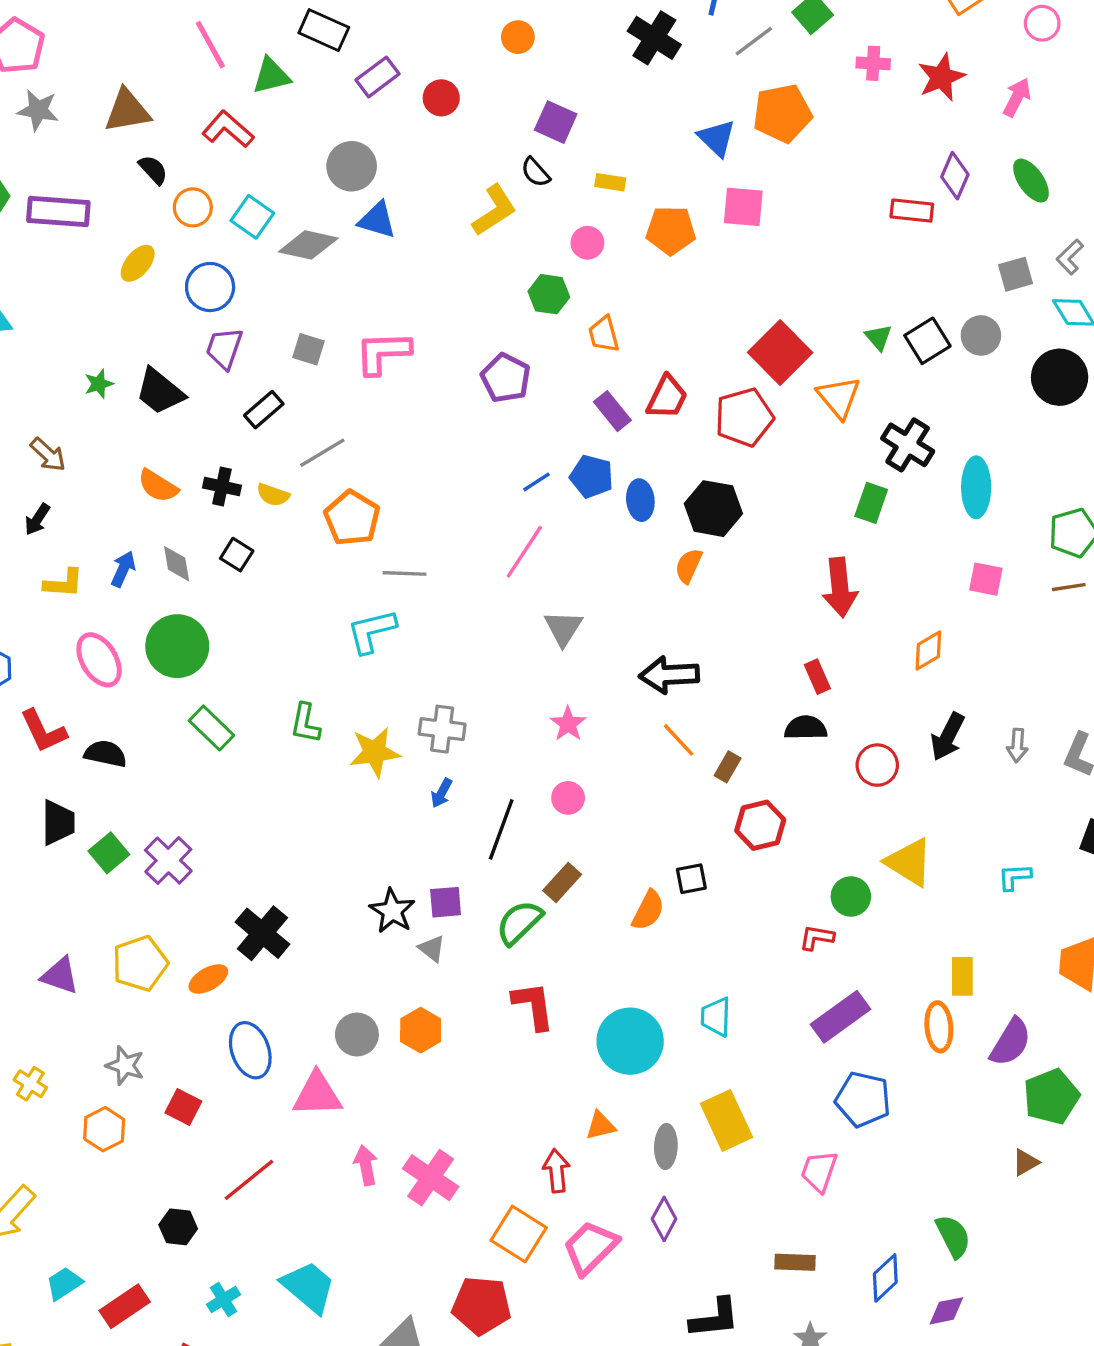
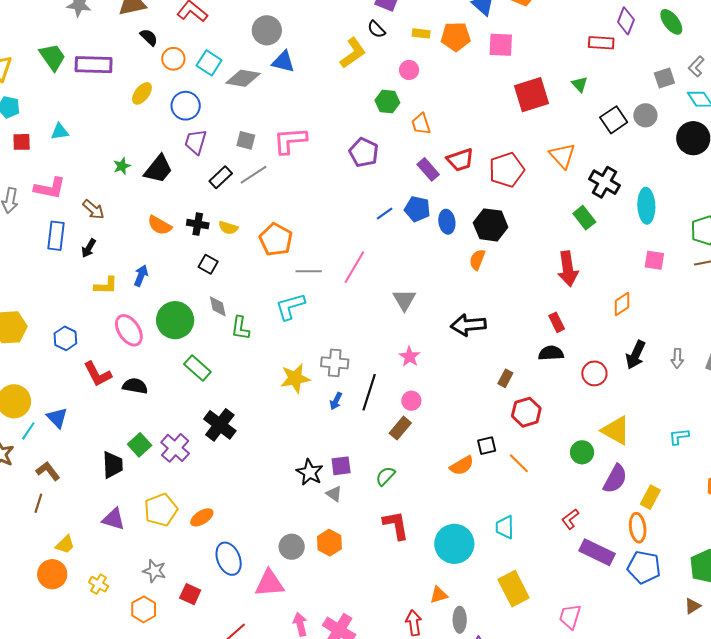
orange pentagon: (671, 230) -> (456, 37), moved
green triangle: (878, 337) -> (580, 84), moved
red square: (780, 353) -> (531, 95), moved, turned 30
black trapezoid: (160, 391) -> (158, 169), turned -88
red trapezoid: (667, 397) -> (460, 160), turned 48
gray line: (322, 453) -> (254, 175), moved
green rectangle: (871, 503) -> (584, 218), turned -55
pink line: (524, 552) -> (354, 267), moved
gray diamond: (177, 564) -> (218, 306), moved
green L-shape: (305, 723) -> (240, 328), moved
orange line: (679, 740) -> (519, 463), moved
black trapezoid: (58, 823) -> (113, 465), moved
black line: (501, 829) -> (369, 392), moved
brown rectangle: (562, 883) -> (400, 428), moved
orange semicircle: (648, 910) -> (462, 466), turned 35
green semicircle: (519, 922) -> (385, 476), size x0.7
black cross: (262, 933) -> (220, 425), moved
red L-shape: (817, 938) -> (570, 519), moved, turned -45
yellow rectangle: (962, 976) -> (650, 497), turned 30
purple rectangle: (841, 1017) -> (597, 552), moved, turned 64
purple semicircle: (1011, 1042) -> (615, 479), moved
blue pentagon: (863, 1099) -> (644, 567), moved
gray ellipse: (666, 1146) -> (460, 620), moved

